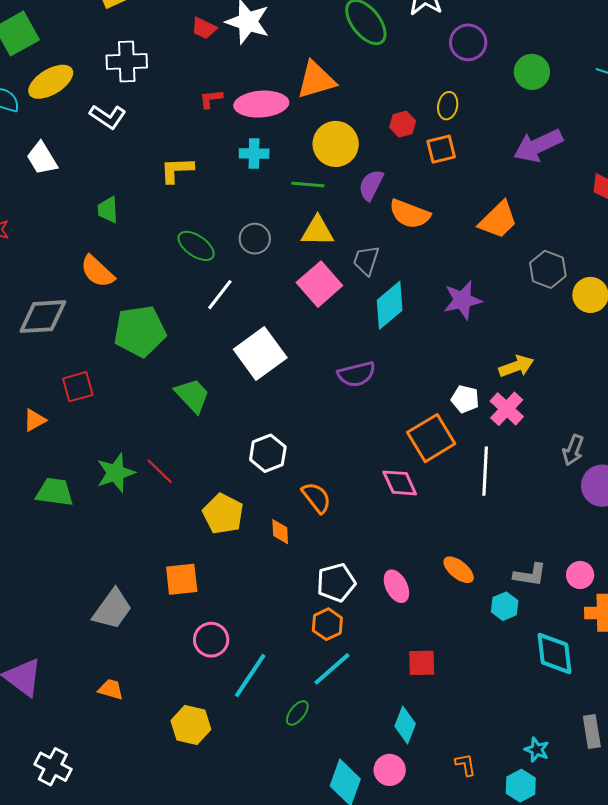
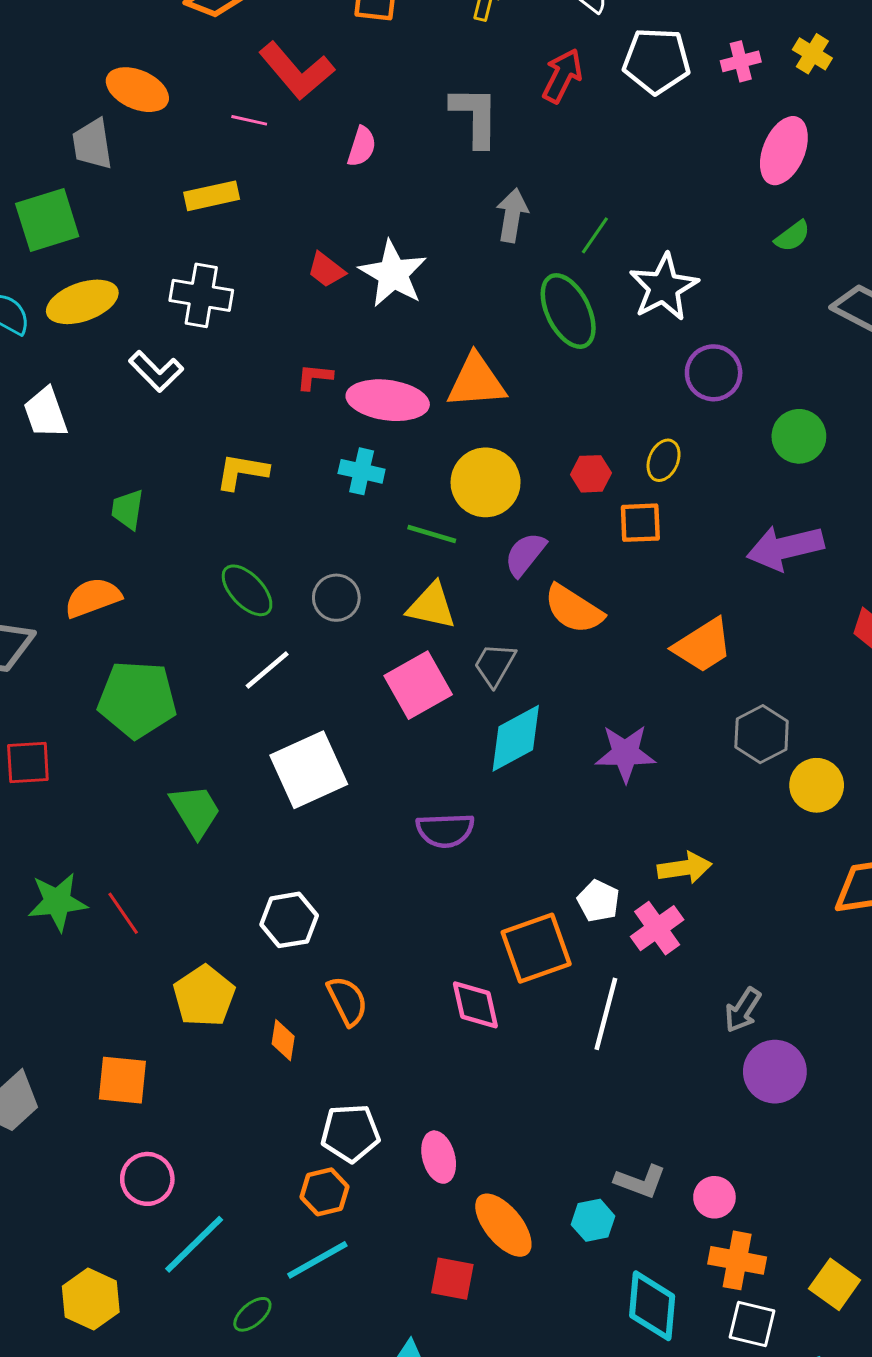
orange semicircle: (97, 271) -> (93, 598), turned 105
orange ellipse: (459, 570) -> (503, 1225), moved, size x1.4

